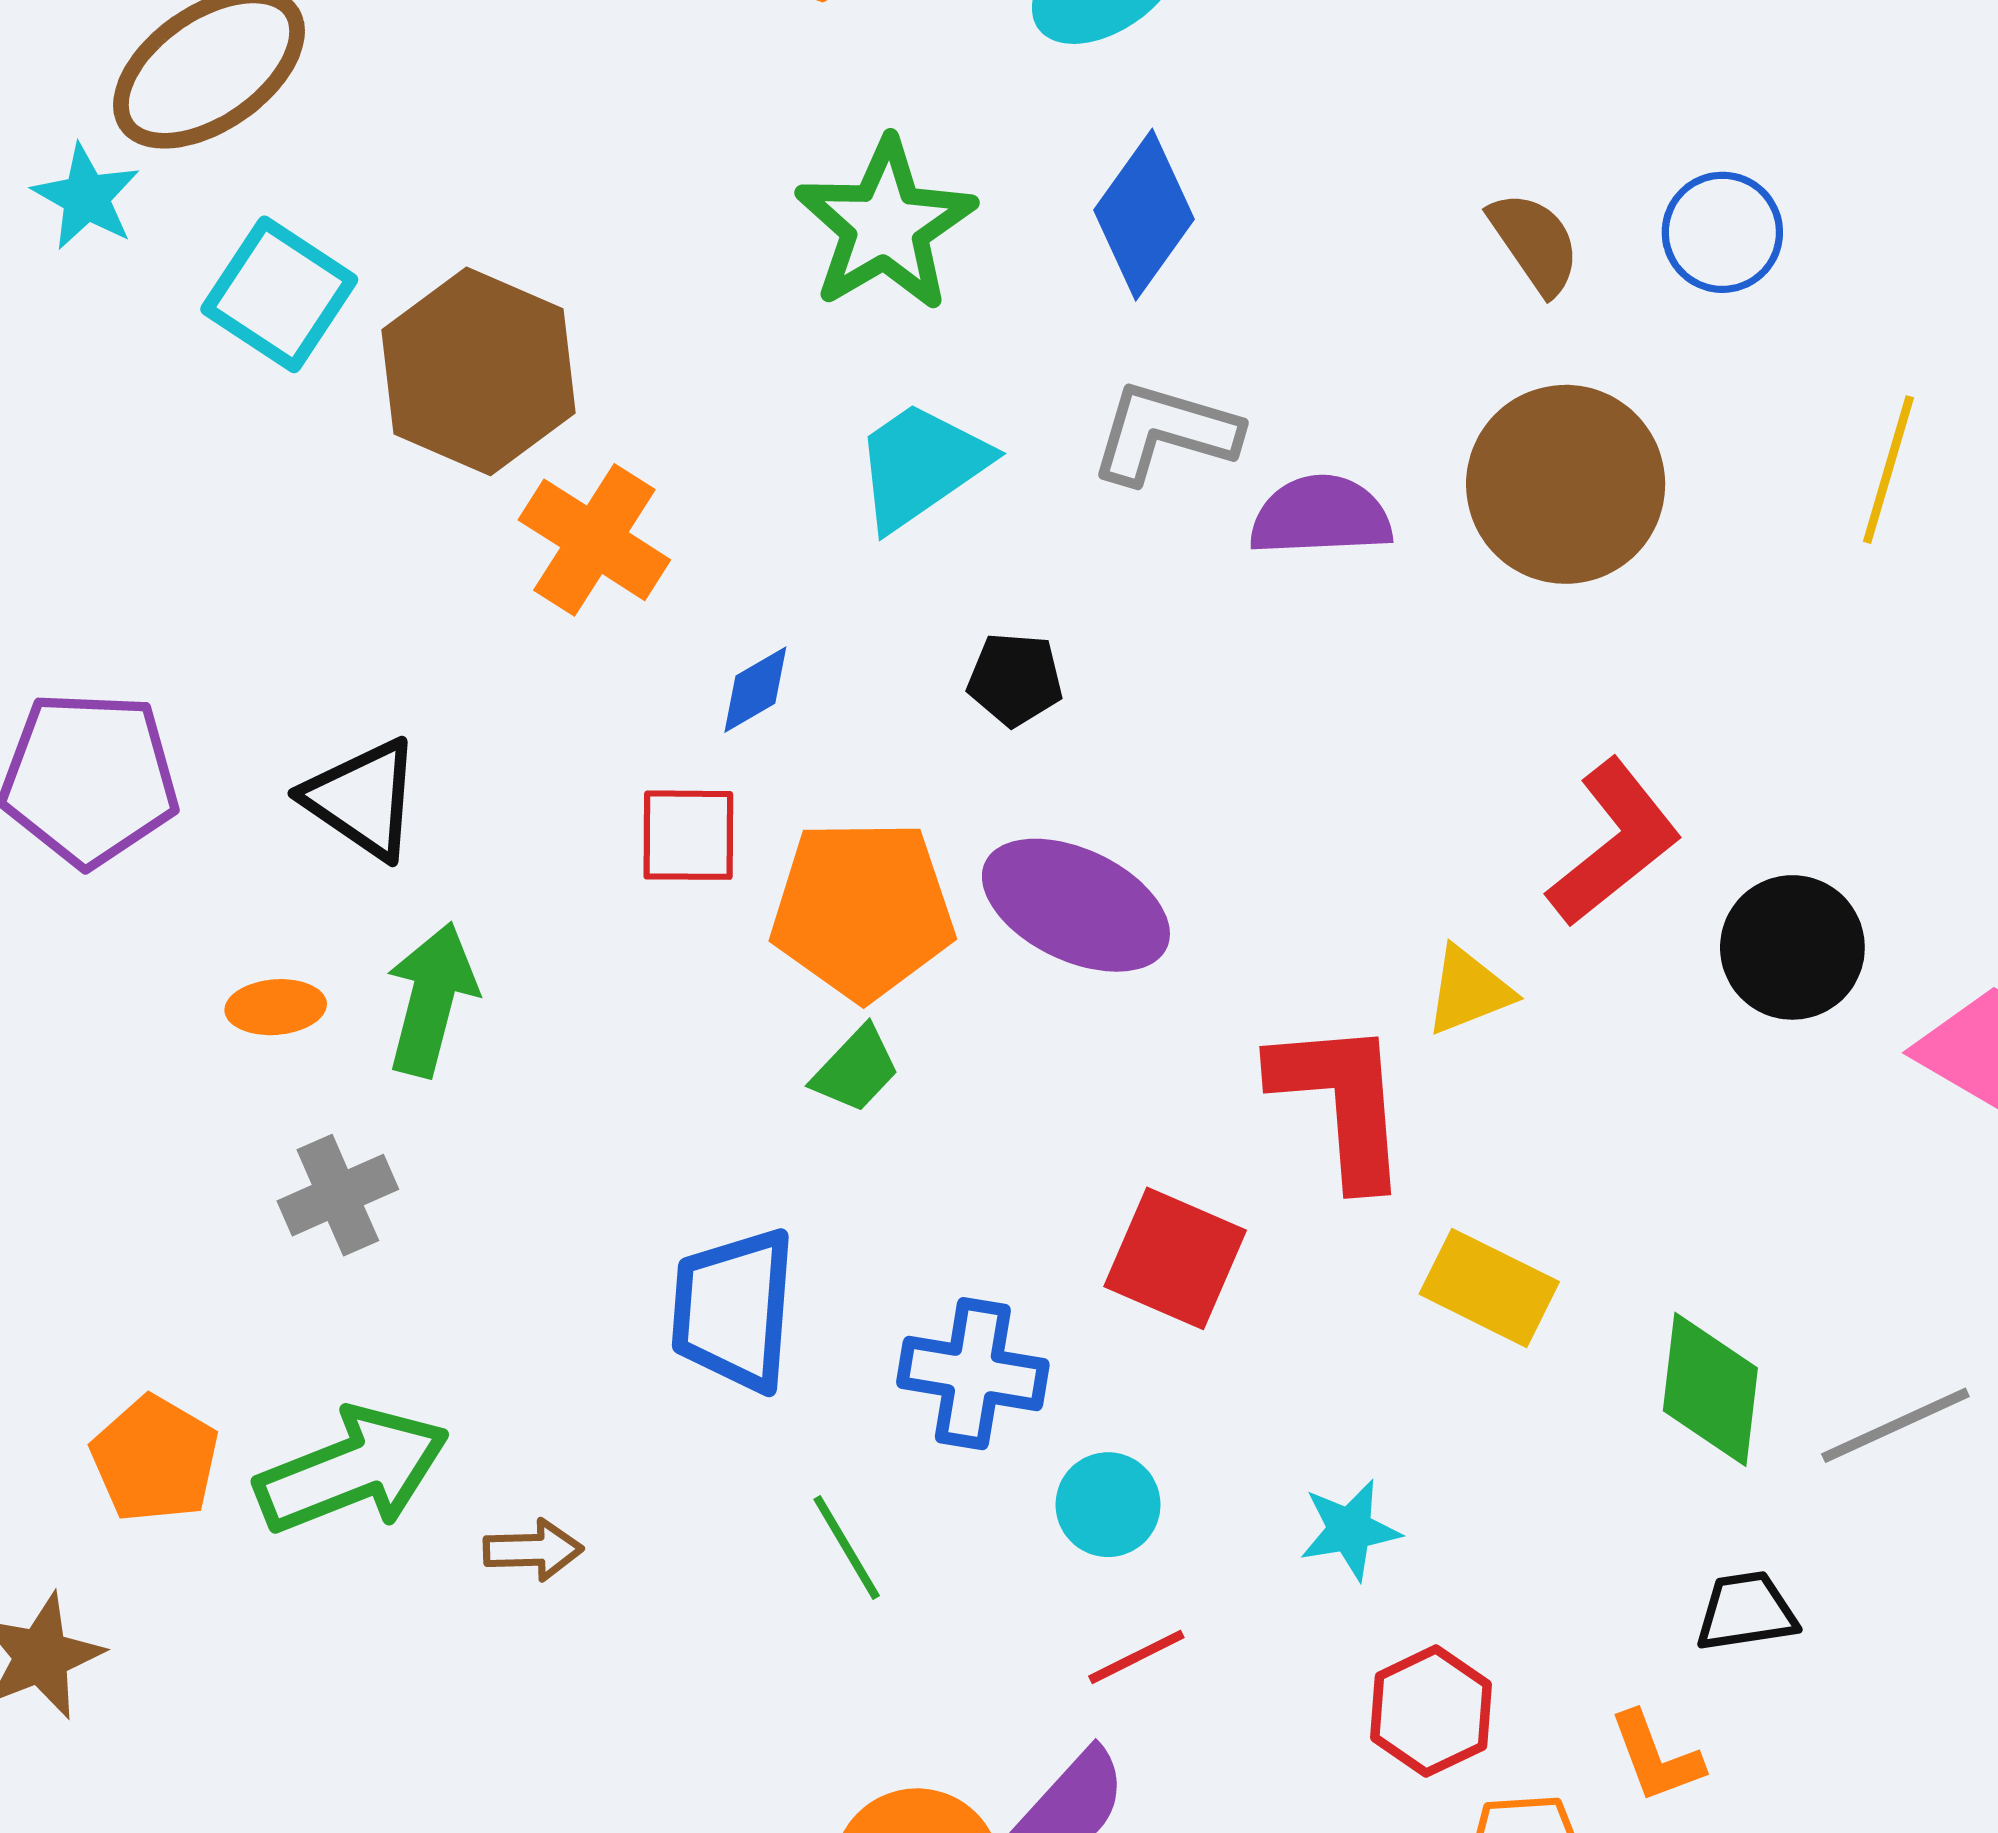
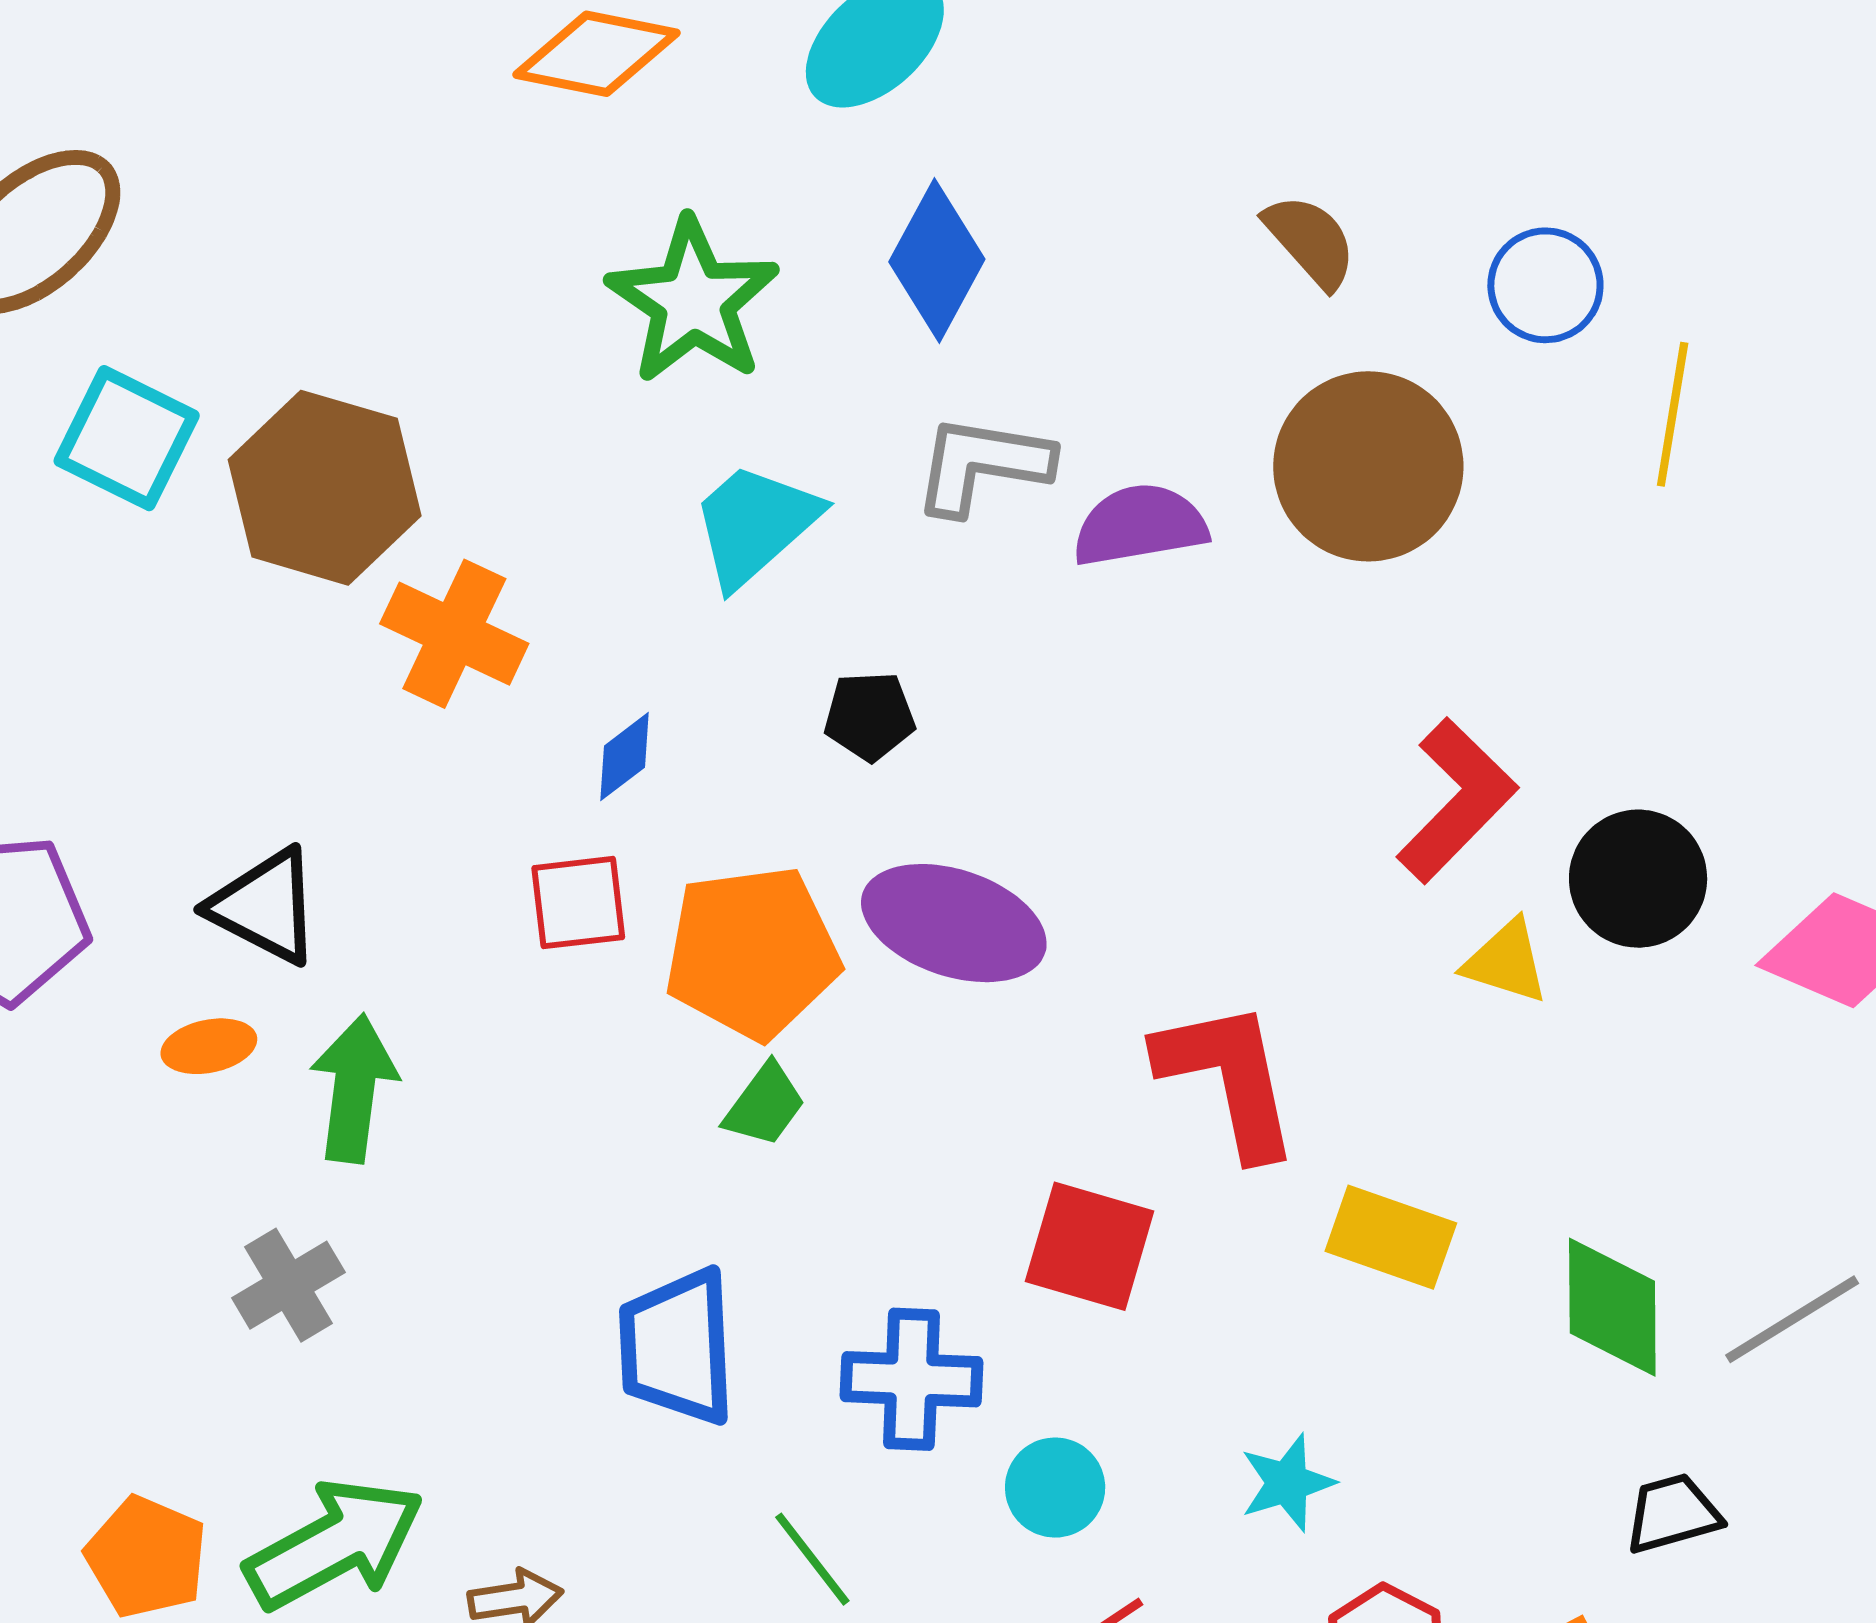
blue circle: (1722, 232) -> (1545, 285), moved
yellow triangle: (1469, 991) -> (1506, 962), moved, turned 46
orange ellipse: (276, 1007) -> (209, 1046), moved

